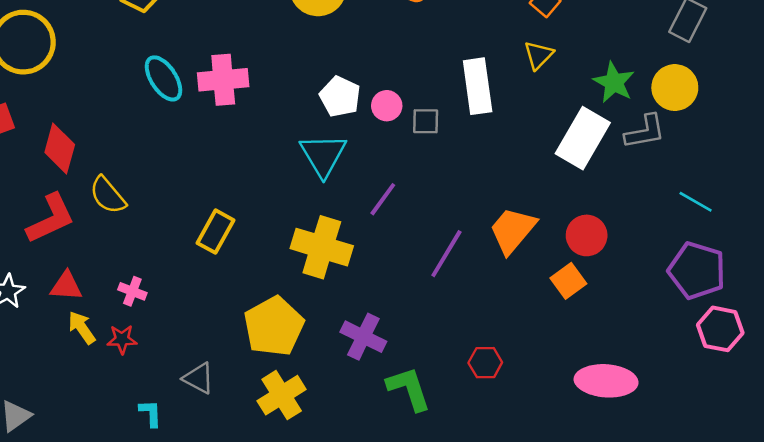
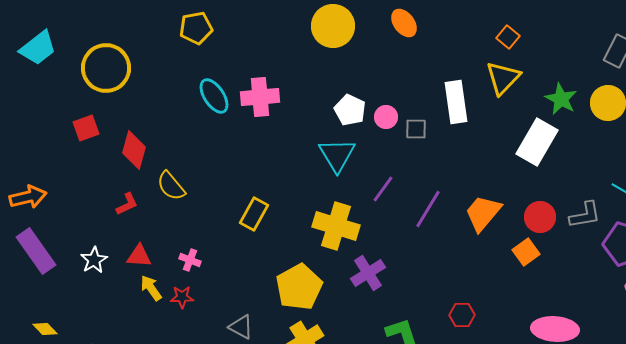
yellow triangle: (539, 55) -> (503, 78), size x1.5
gray L-shape: (645, 132) -> (585, 215), moved
red L-shape: (51, 219) -> (127, 204), size x0.6
purple line: (446, 254) -> (428, 209), moved
purple cross: (363, 337) -> (368, 273), moved, turned 32

